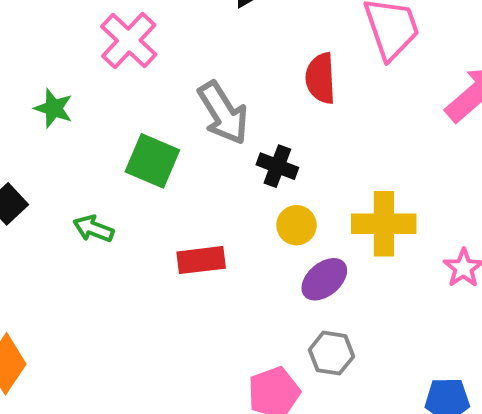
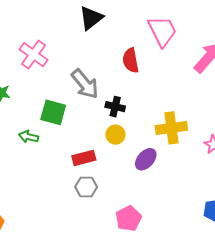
yellow circle: (296, 225) -> (115, 135), moved
green arrow: (93, 229) -> (29, 137), moved
gray hexagon: (331, 353) -> (86, 187), moved

